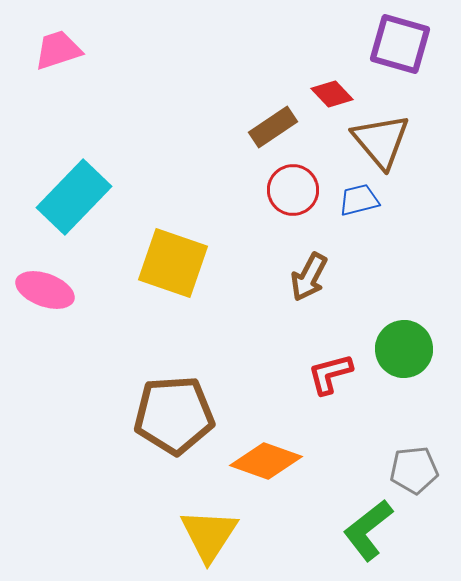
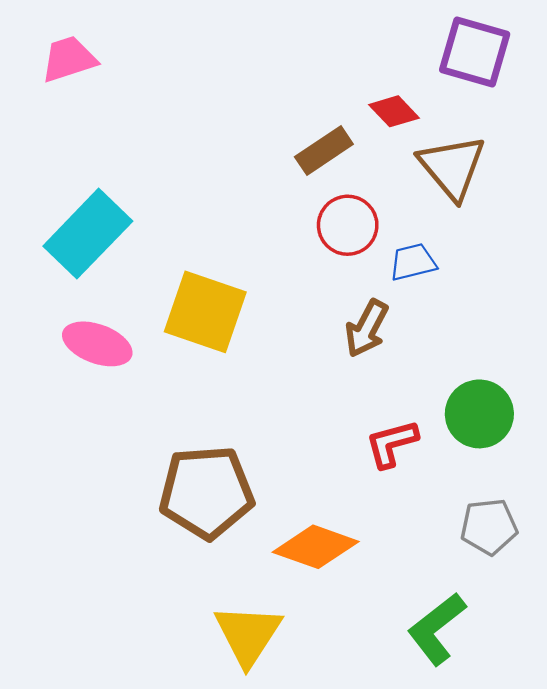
blue trapezoid: (359, 200) -> (413, 262), moved
pink ellipse: (45, 290) -> (97, 344), moved
gray pentagon: (414, 470) -> (489, 527), moved

